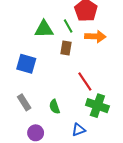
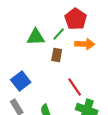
green line: (68, 26) -> (59, 34), turned 72
blue square: (26, 64) -> (21, 81), moved, turned 36

